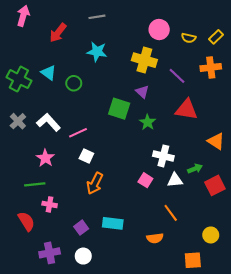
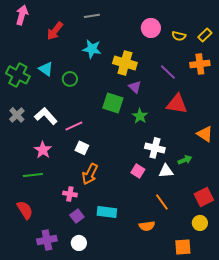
yellow cross: (144, 60) -> (125, 63), moved
red square: (215, 185) -> (204, 197), moved
pink cross: (50, 204) -> (70, 194), moved

